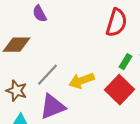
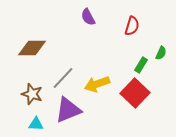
purple semicircle: (40, 14) -> (88, 17), moved
red semicircle: (116, 23) -> (132, 26), size x0.7

